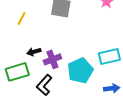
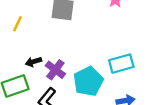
purple cross: (52, 59) -> (55, 70), turned -30

